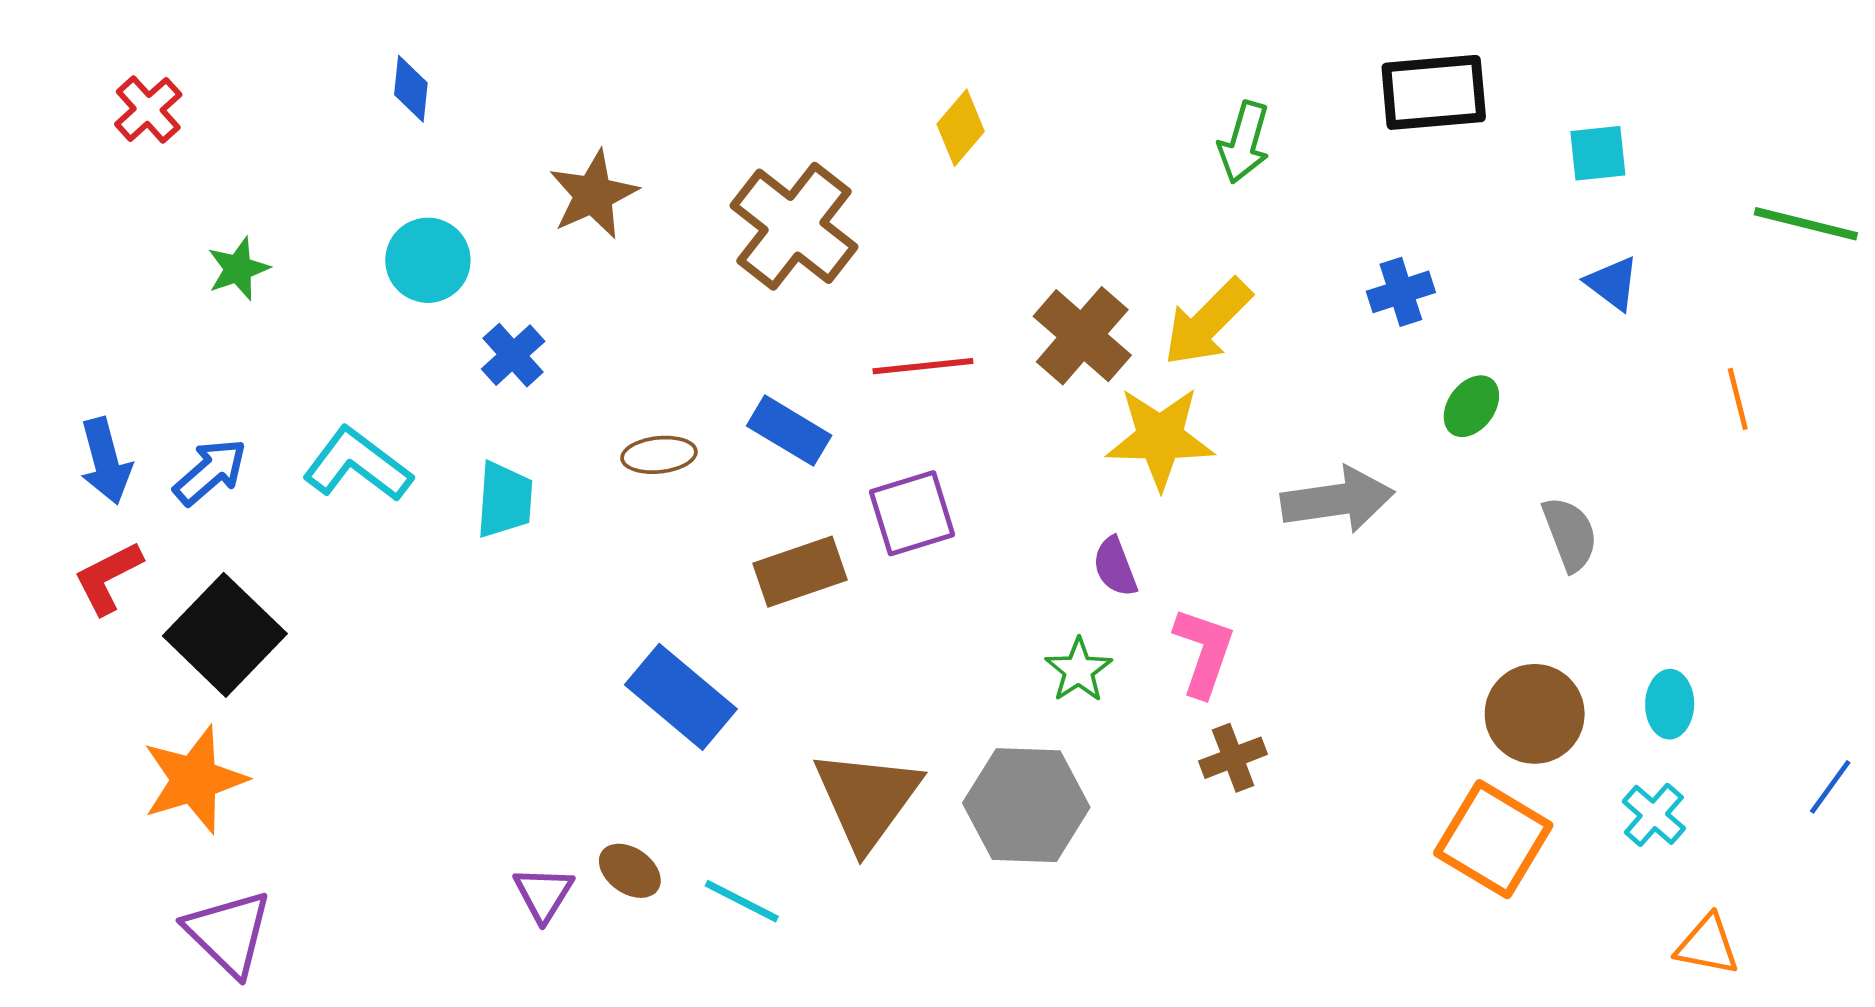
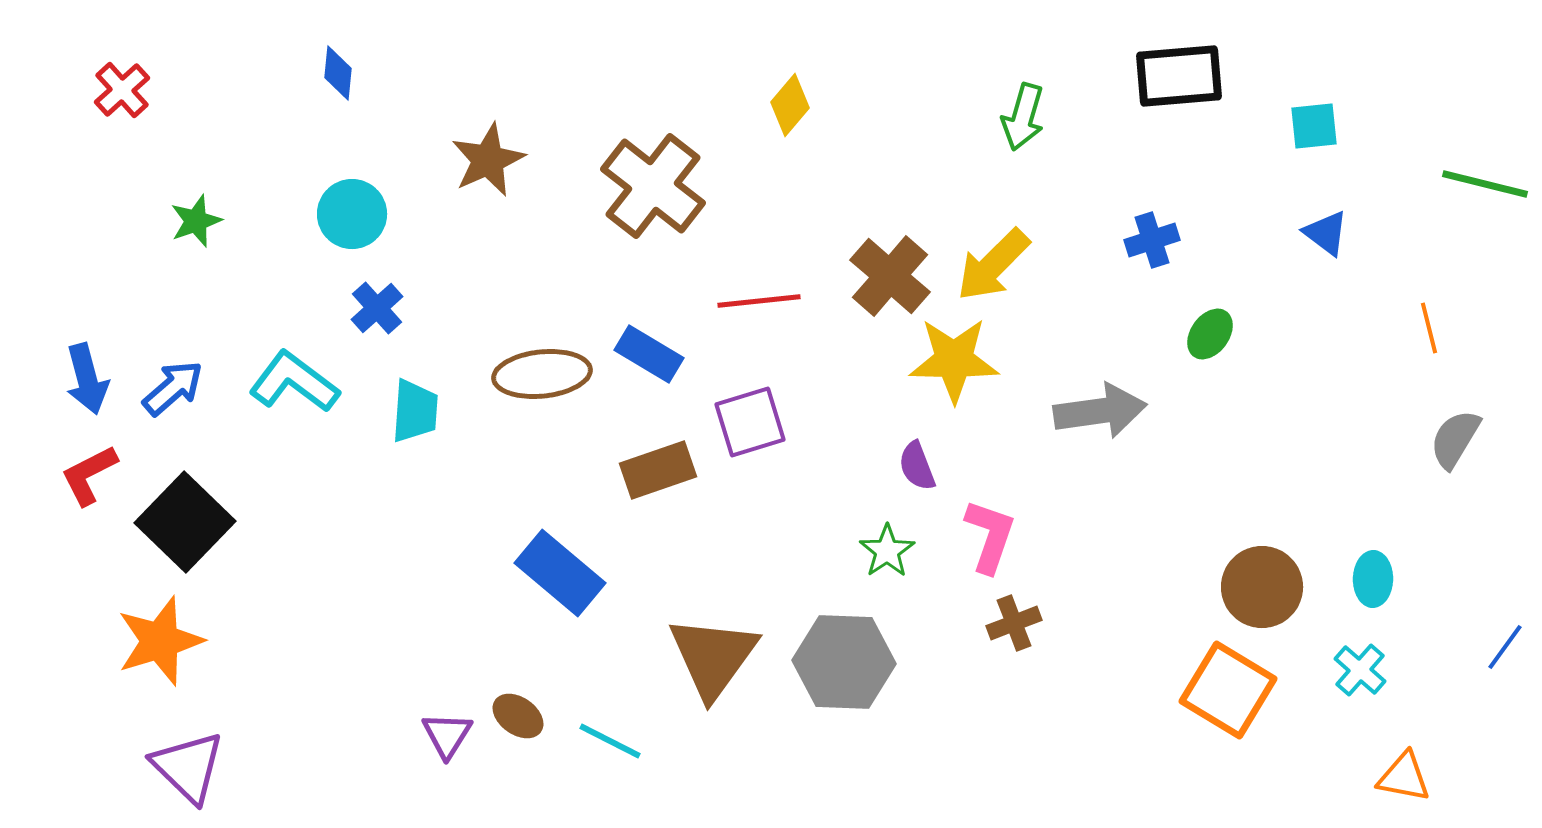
blue cross: (513, 355) -> (377, 308), moved
brown ellipse: (659, 455) -> (542, 374), size x1.6
gray semicircle: (1570, 534) -> (1455, 439), moved, turned -128

